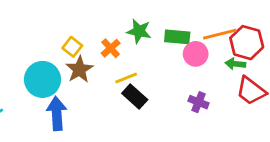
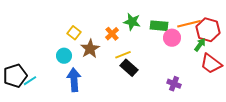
yellow square: (72, 47) -> (74, 33), moved
green arrow: (235, 64) -> (200, 45), turned 120
cyan circle: (42, 79) -> (64, 56), size x0.6
purple cross: (198, 102) -> (174, 84), moved

